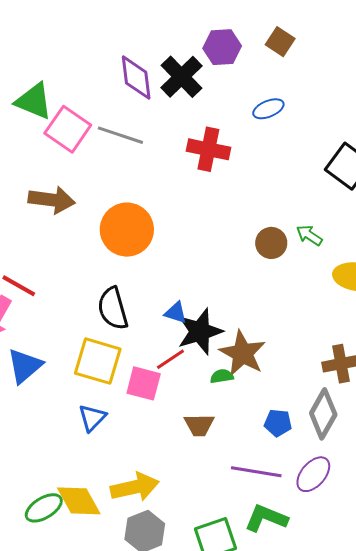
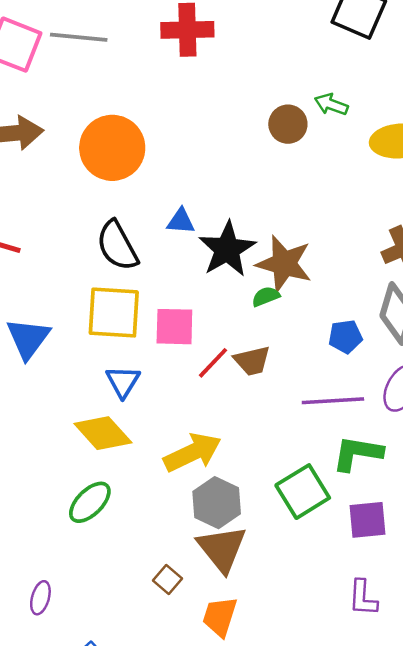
blue triangle: (176, 313) -> (181, 221), moved
red line: (170, 359) -> (213, 363), moved
yellow diamond: (79, 501) -> (103, 433), moved

